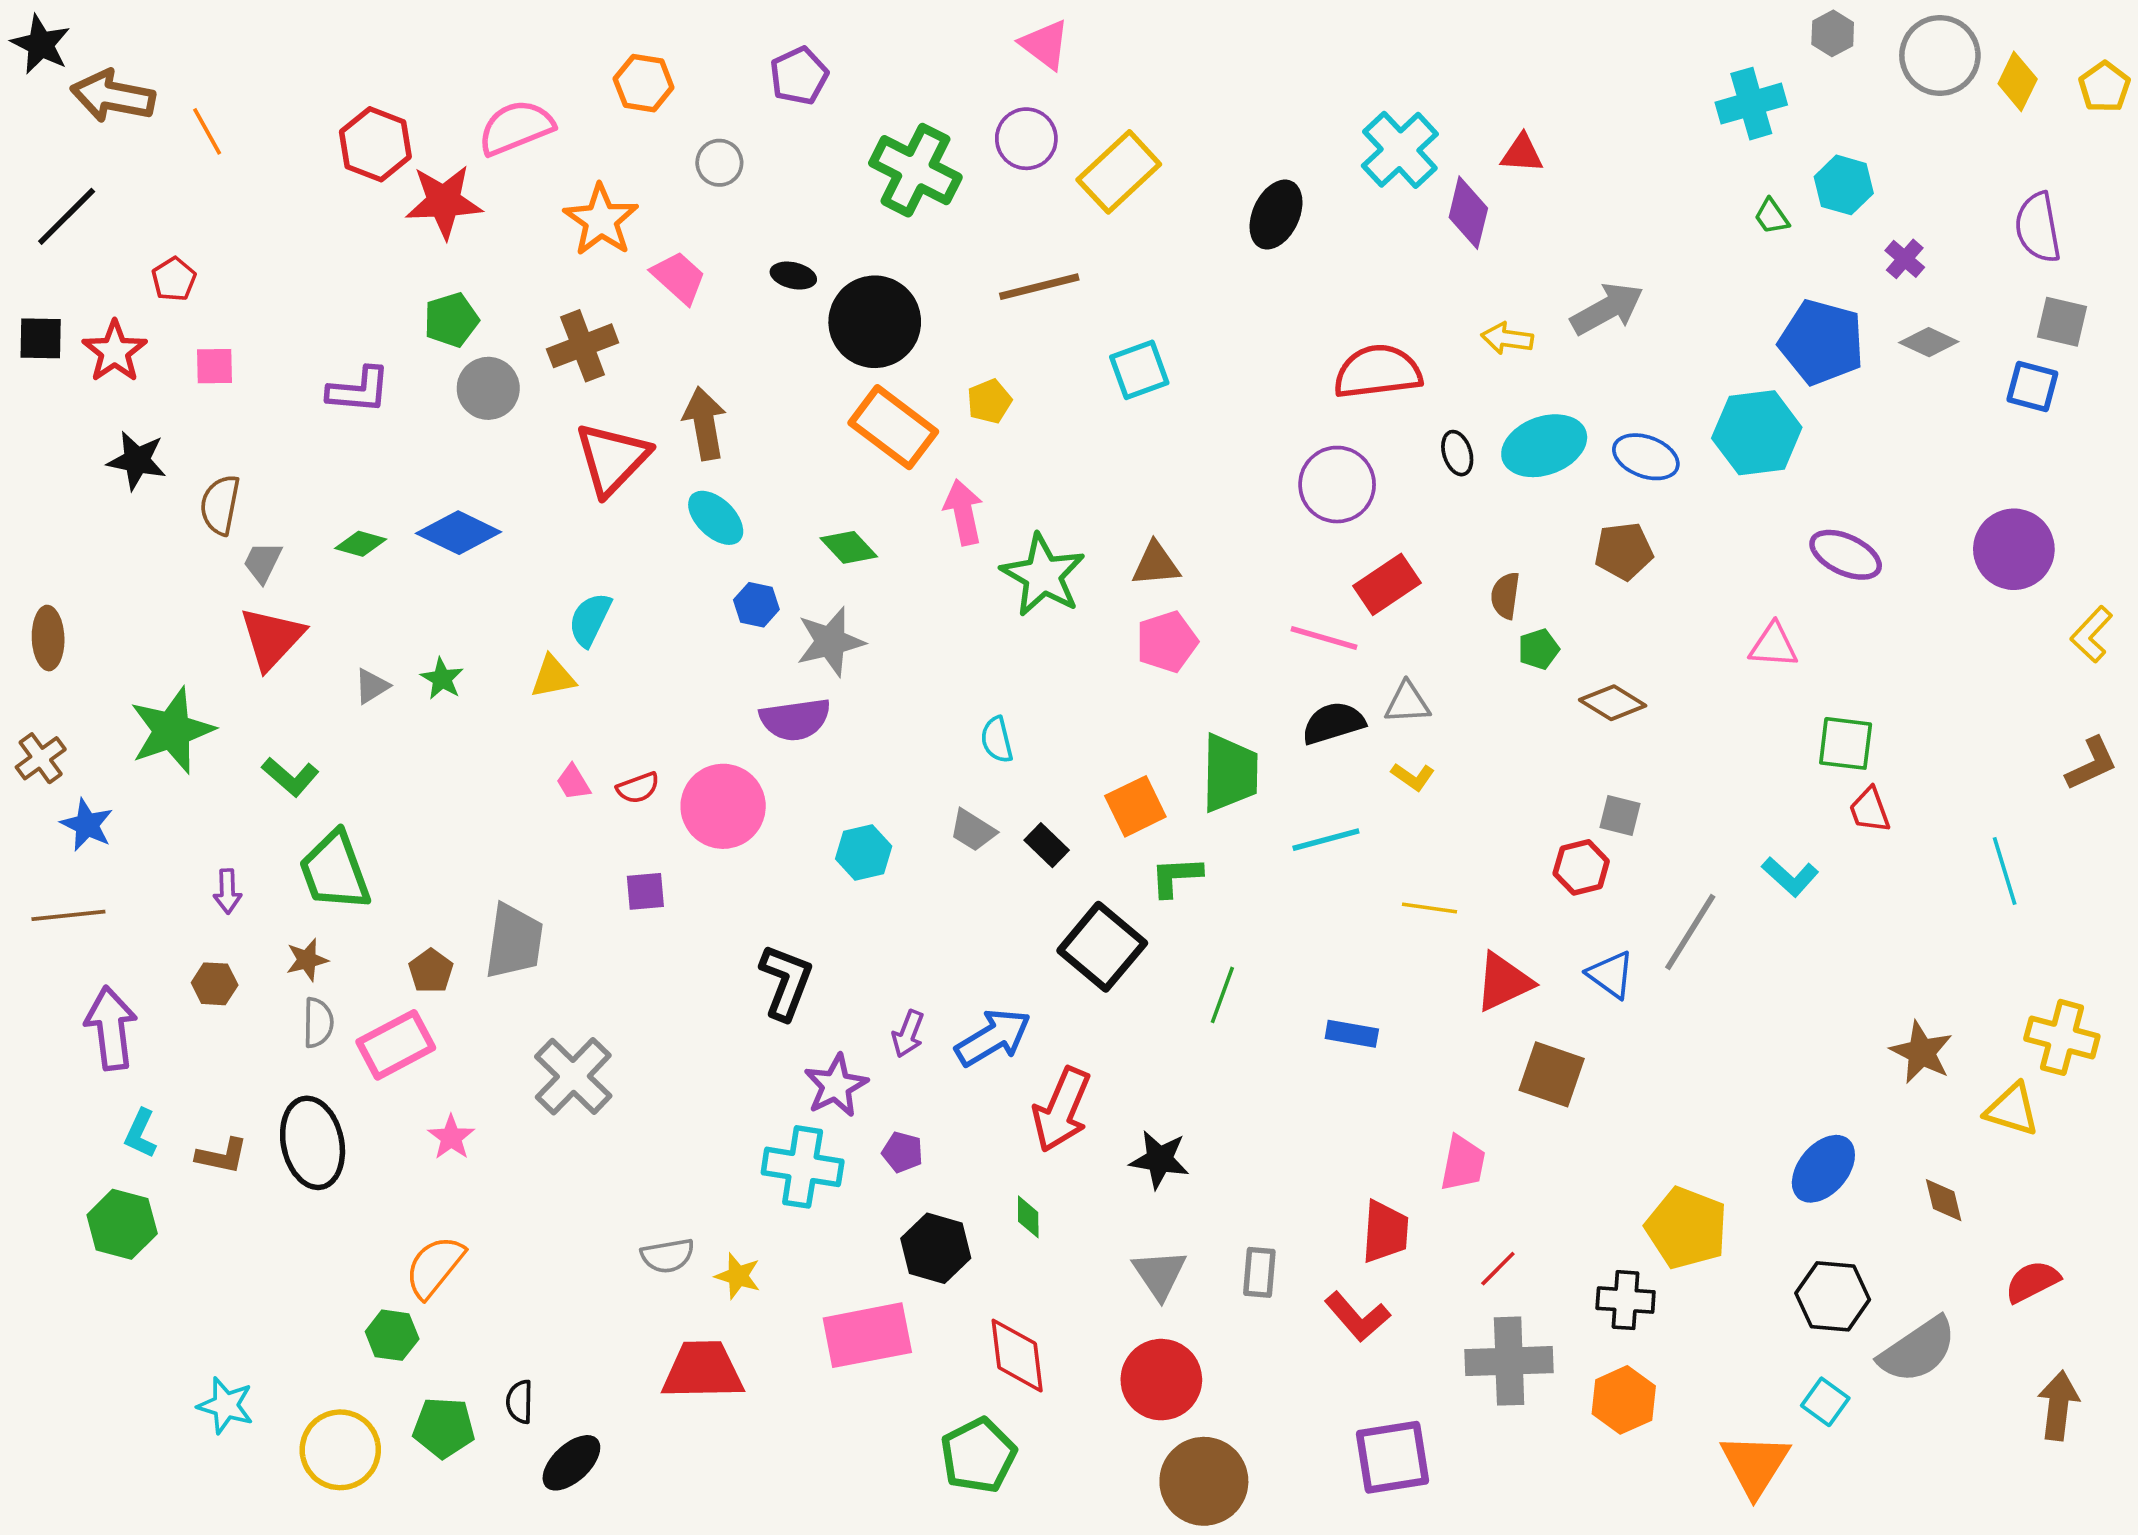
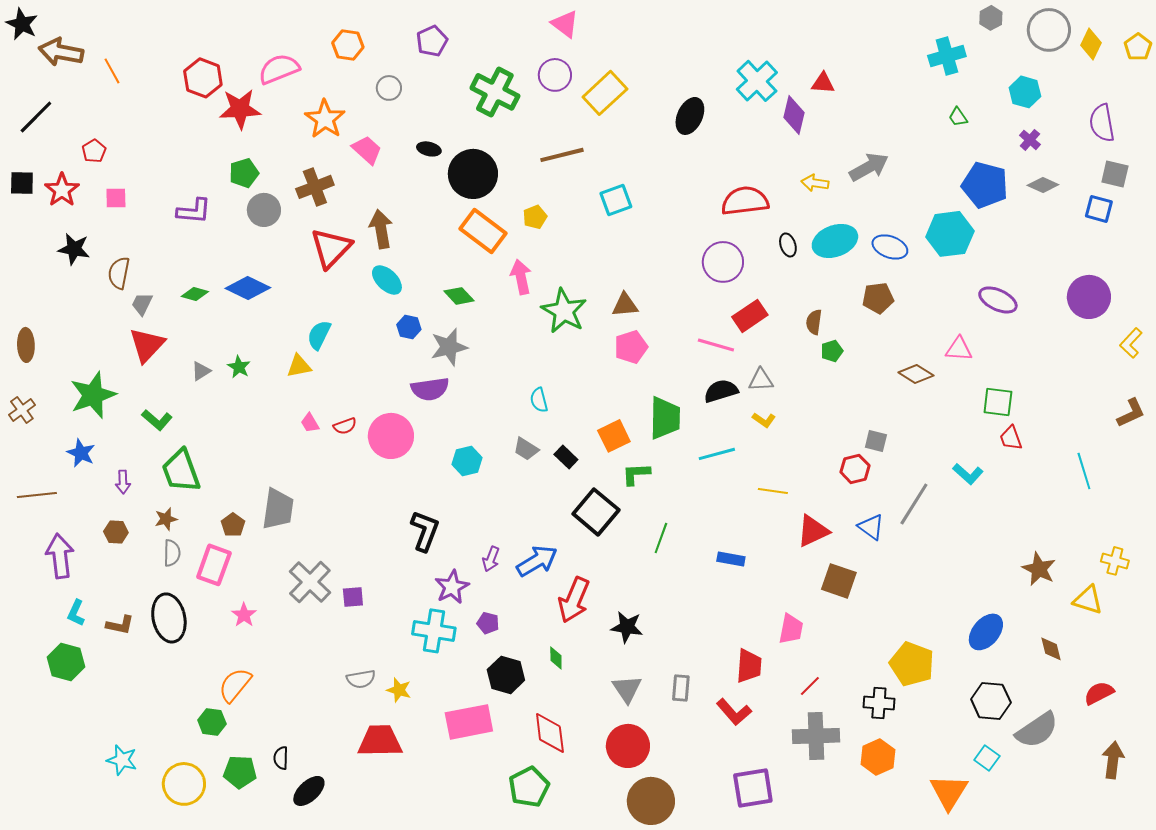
cyan hexagon: (1844, 185) -> (1025, 92), moved
brown diamond: (1613, 703) -> (916, 374), moved
blue star: (87, 825) -> (81, 453), moved
purple square: (645, 891) -> (353, 597), moved
yellow cross: (2062, 1037) -> (1115, 561), size x0.7
pink rectangle: (396, 1045) -> (214, 565), turned -42

